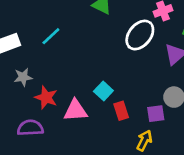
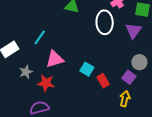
white ellipse: (140, 35) -> (105, 22), turned -30
pink triangle: (75, 111) -> (55, 59), moved
purple square: (156, 114) -> (129, 77), turned -32

